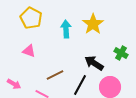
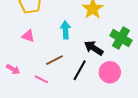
cyan arrow: (66, 29) -> (65, 30), moved
green cross: (121, 53) -> (121, 38), size x1.5

